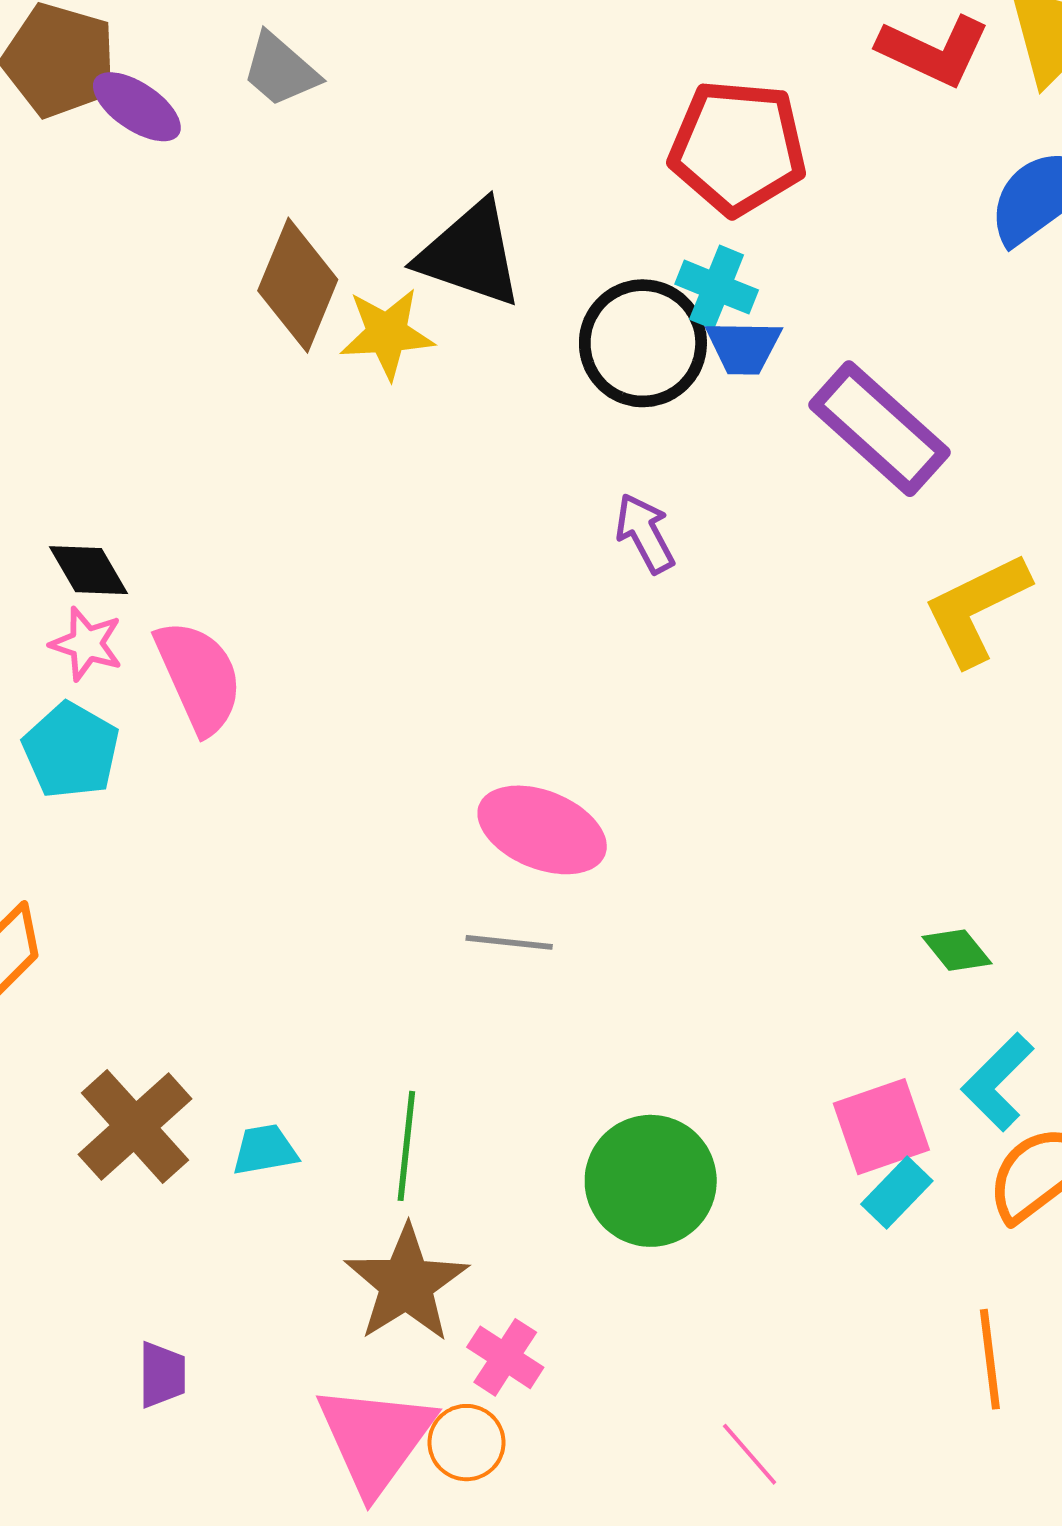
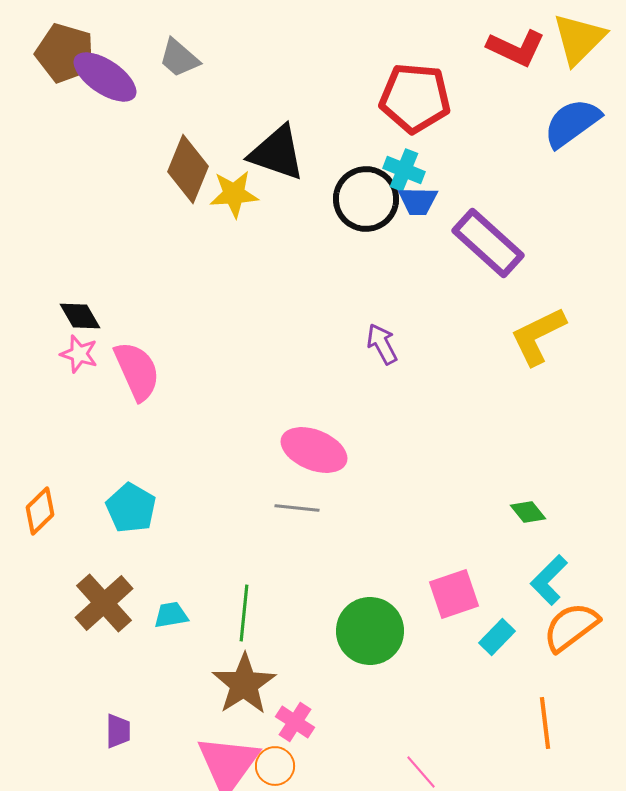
purple ellipse: (137, 107) -> (105, 77), size x1.4
purple arrow: (645, 533) -> (382, 344), moved
cyan pentagon: (71, 750) -> (131, 508), moved
pink square: (881, 1127) -> (454, 594), moved

